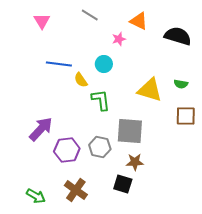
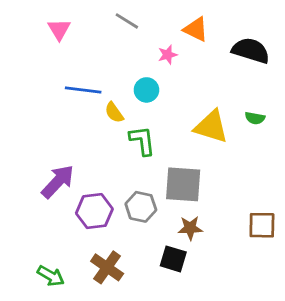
brown square: (186, 116) -> (262, 225), moved

